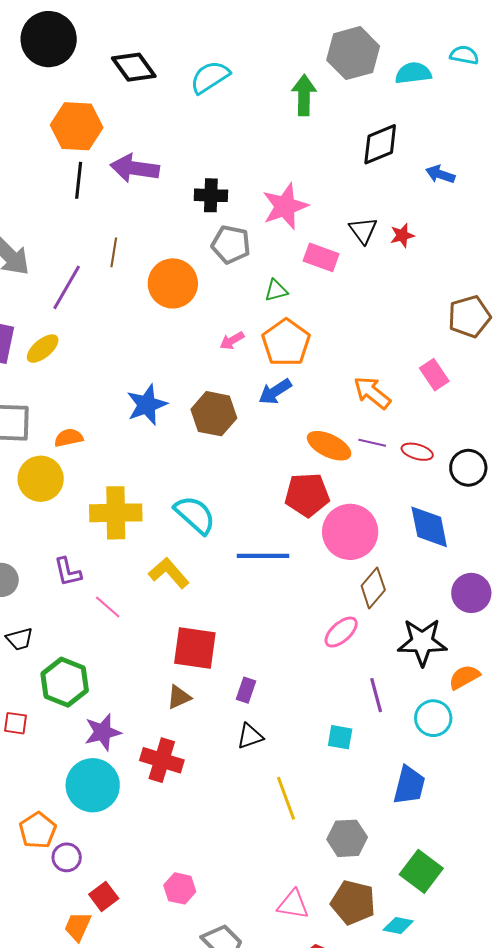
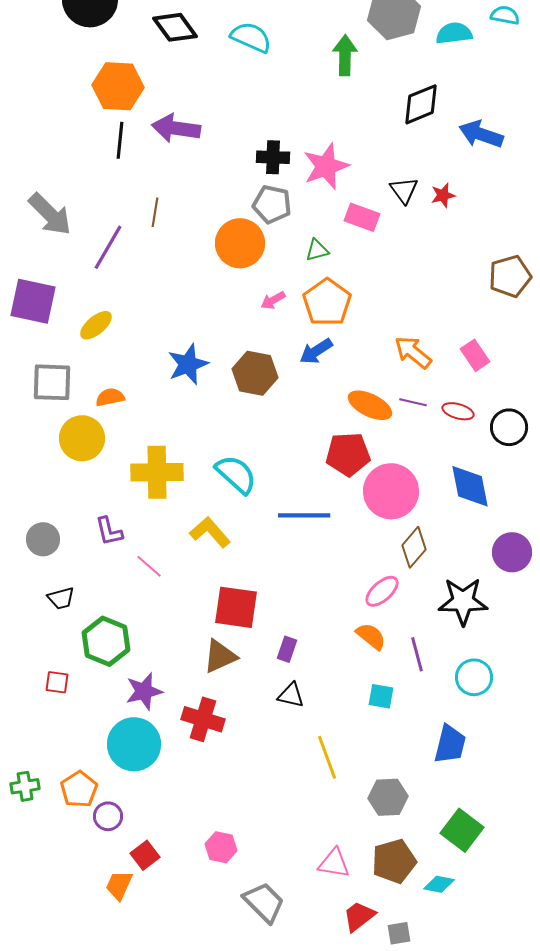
cyan semicircle: (210, 77) -> (251, 37), turned 57
blue arrow: (440, 174) -> (481, 134), size x1.5
black cross: (211, 195) -> (273, 157), moved
orange circle: (173, 283) -> (240, 243), moved
yellow ellipse: (43, 349) -> (96, 325), moved
pink rectangle: (434, 375) -> (475, 355), moved
orange semicircle: (464, 677) -> (371, 636), moved, turned 68
brown triangle: (179, 697) -> (220, 656), size x1.4
black triangle: (250, 736) -> (291, 695), turned 32
brown pentagon: (353, 902) -> (394, 861), turned -30

